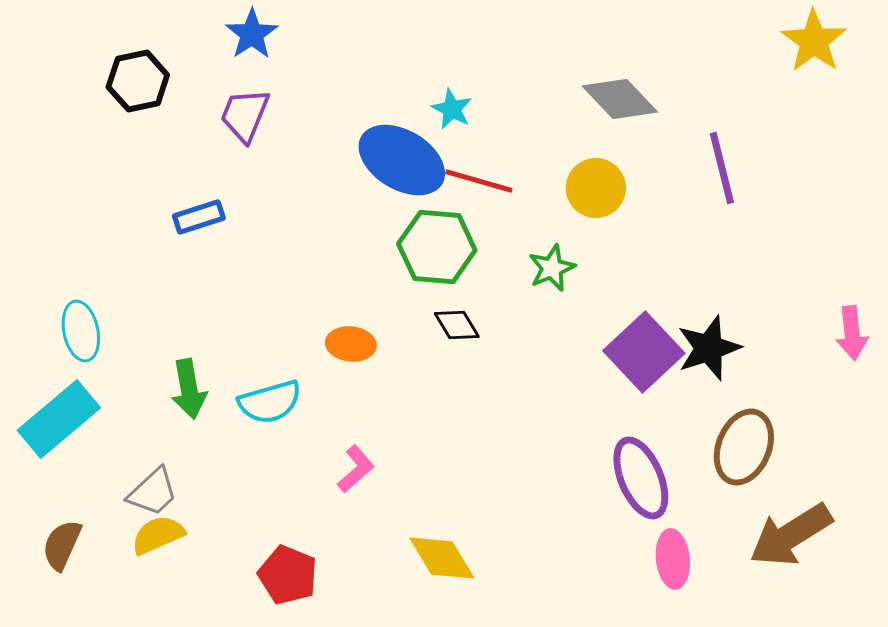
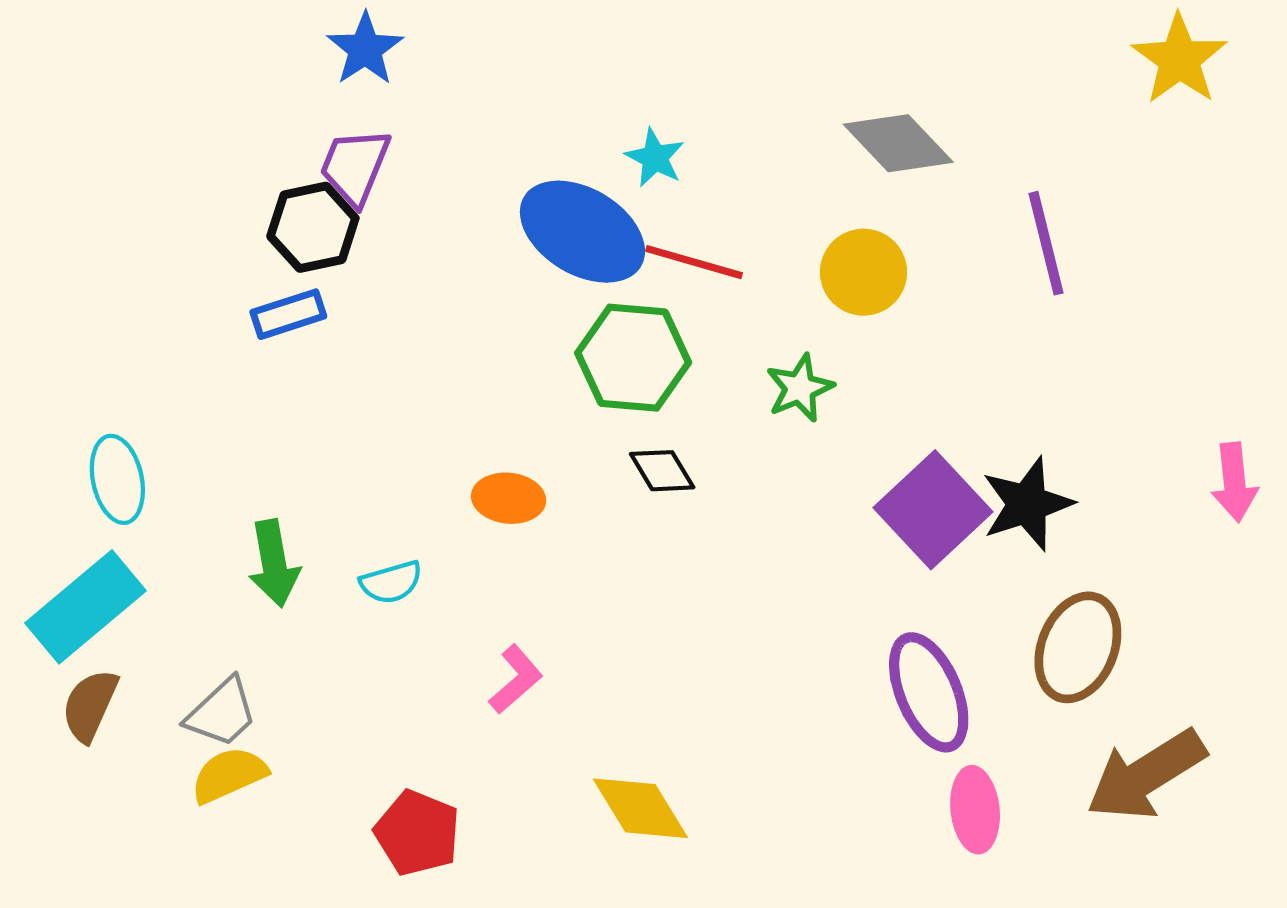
black hexagon: (138, 81) -> (313, 227), moved
cyan semicircle: (270, 402) -> (391, 582), size x0.7
brown semicircle: (62, 545) -> (90, 705), moved

